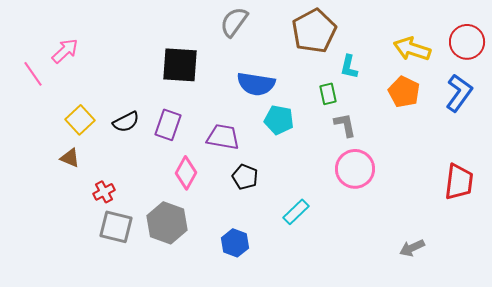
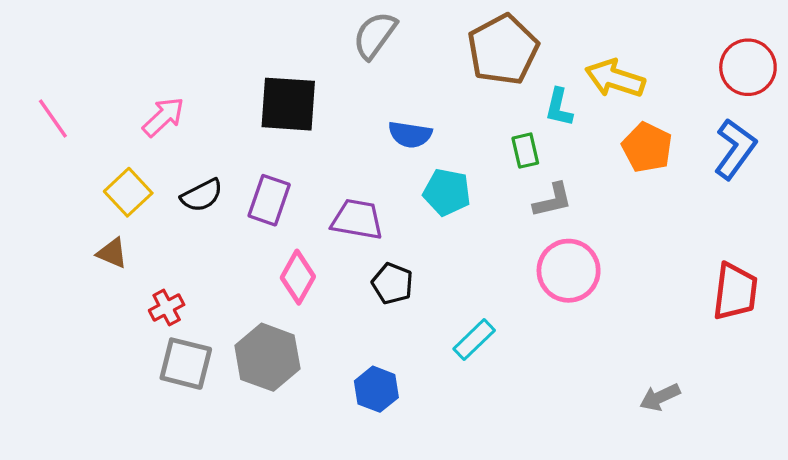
yellow arrow: (412, 49) -> (615, 78), moved
pink arrow: (65, 51) -> (163, 117), moved
blue semicircle: (256, 84) -> (410, 135), size x0.7
gray L-shape: (345, 125) -> (553, 200), turned 88

